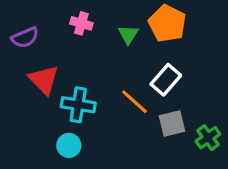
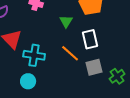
green triangle: (128, 34) -> (66, 21), moved
white rectangle: (166, 80) -> (90, 39), turned -54

